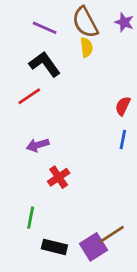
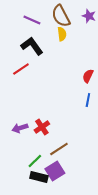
purple arrow: (38, 145) -> (20, 128), moved
green line: (31, 218) -> (35, 161), moved, turned 35
brown line: (112, 234) -> (59, 149), moved
purple square: (93, 247) -> (55, 171), moved

